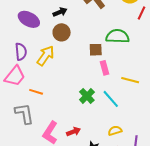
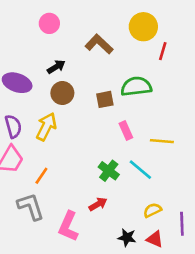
brown square: (96, 50) -> (105, 99), moved
orange line: (36, 92) -> (41, 176), turned -64
red arrow: (74, 132) -> (98, 204), moved

